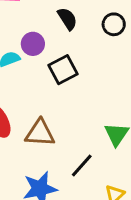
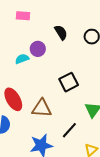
black square: (63, 70) -> (69, 82), moved

